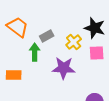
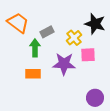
pink square: (97, 53) -> (88, 55), moved
orange rectangle: (14, 75) -> (33, 74), moved

